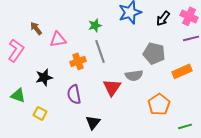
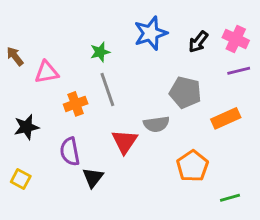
black triangle: (93, 122) -> (93, 178), moved

